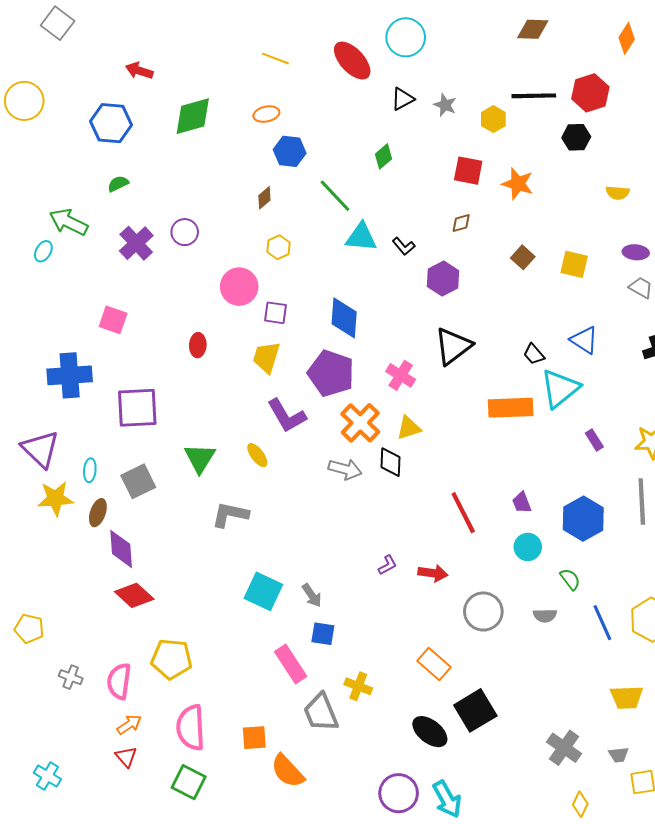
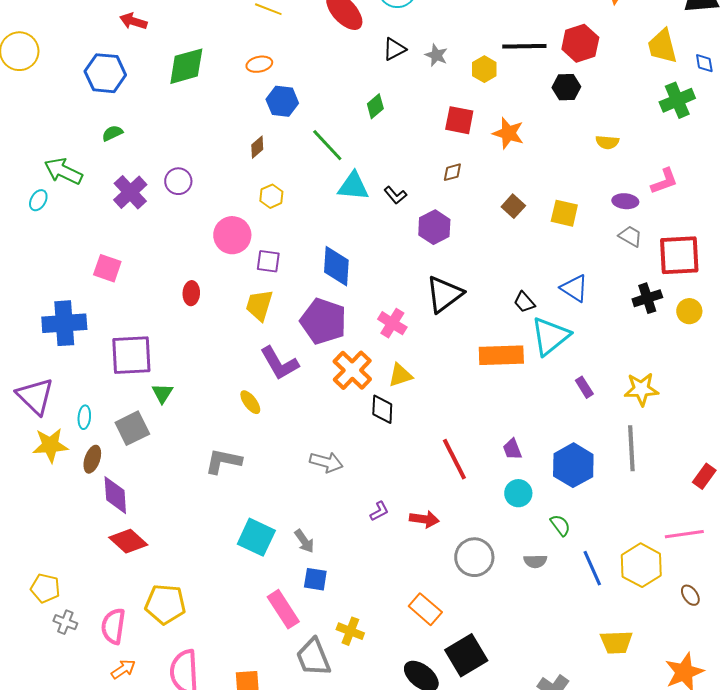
green triangle: (200, 458) -> (162, 393), moved, size x0.7
gray arrow: (345, 469) -> (326, 462), moved
yellow pentagon: (29, 629) -> (45, 588), moved

